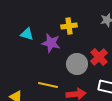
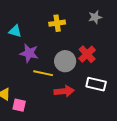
purple star: (51, 43) -> (29, 53), moved
yellow line: (48, 85) -> (43, 73), moved

